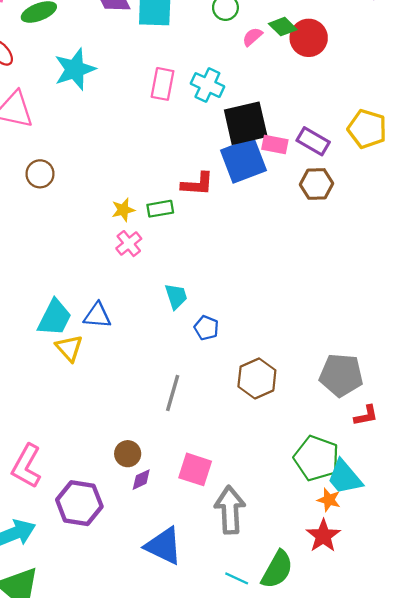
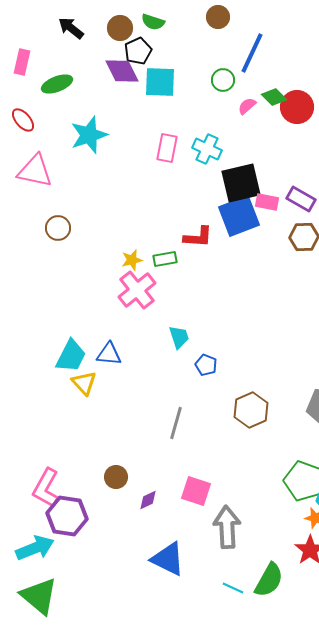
pink cross: (129, 244) -> (137, 290), size x1.6
brown circle: (128, 454) -> (116, 477), moved
purple hexagon: (79, 503) -> (67, 516), moved

